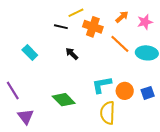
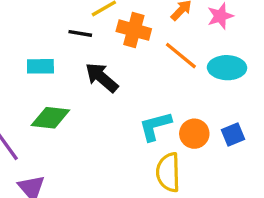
cyan rectangle: (30, 53) -> (40, 66), moved, turned -42
black arrow: (72, 54) -> (102, 77), size x1.5
green diamond: (64, 100) -> (50, 118), moved, turned -35

